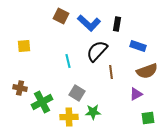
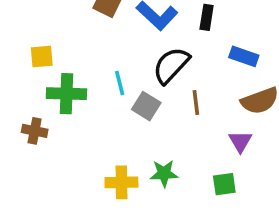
gray square: (77, 93) -> (146, 106), moved
purple triangle: (136, 94) -> (240, 142), turned -32
green cross: (42, 102) -> (66, 94), moved, turned 30
green square: (148, 118) -> (224, 184), moved

